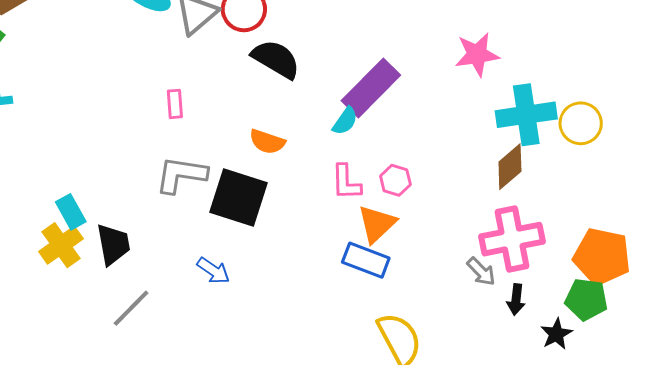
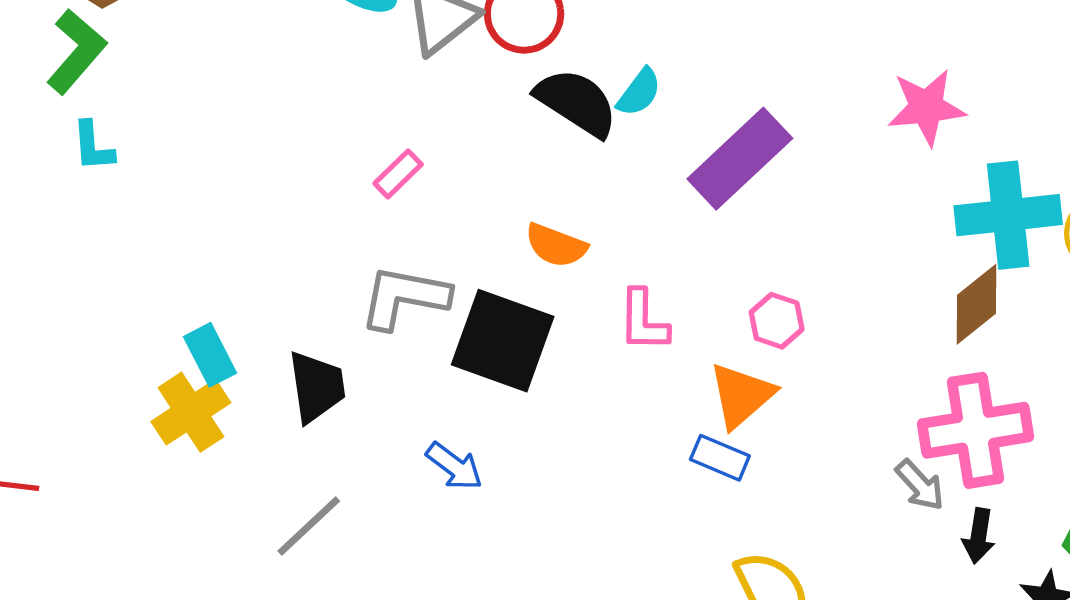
pink rectangle: (175, 104) -> (398, 174), turned 48
cyan semicircle: (345, 121) -> (639, 92), moved
pink L-shape: (346, 182) -> (643, 321), moved
black trapezoid: (113, 244) -> (317, 387), moved
blue rectangle: (366, 260) -> (720, 458), size x0.7

